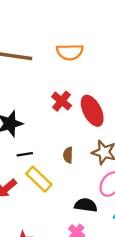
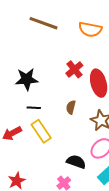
brown semicircle: (68, 155) -> (71, 107), moved

